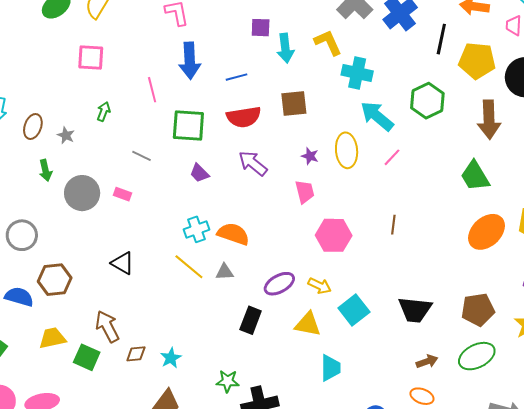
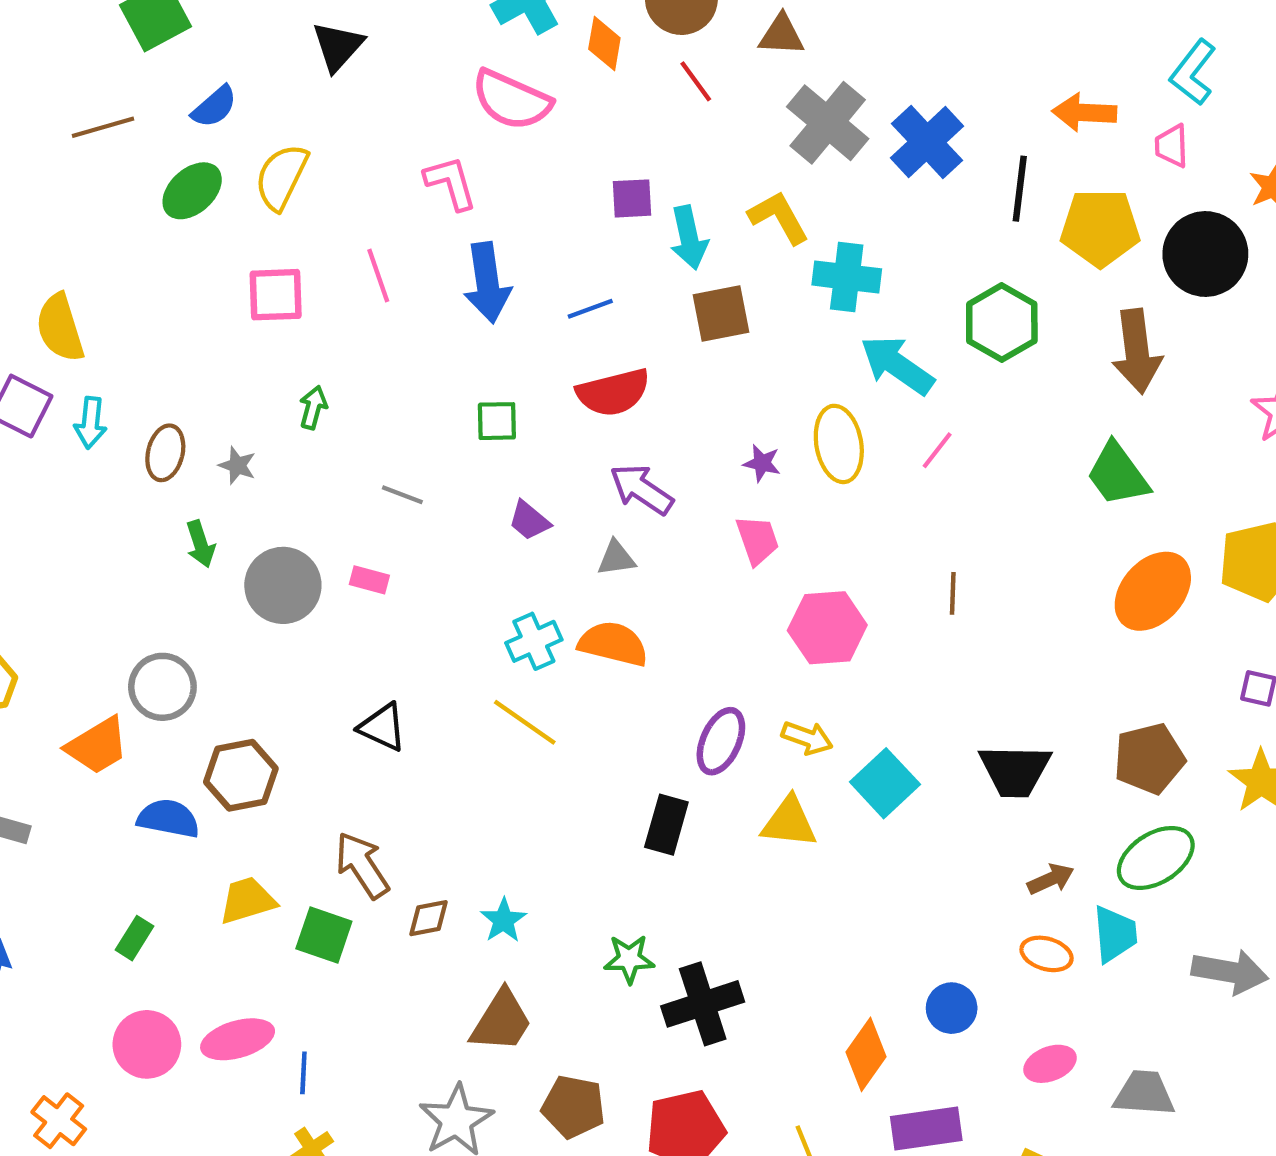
pink line: (152, 90) -> (378, 276), moved
brown square: (294, 103) -> (721, 313), moved
green square: (188, 125) -> (497, 421), size x0.6
gray triangle: (225, 272) -> (616, 558), moved
purple ellipse: (279, 284) -> (721, 741), turned -32
cyan trapezoid: (331, 368) -> (1115, 934), moved

